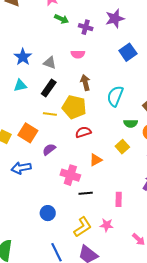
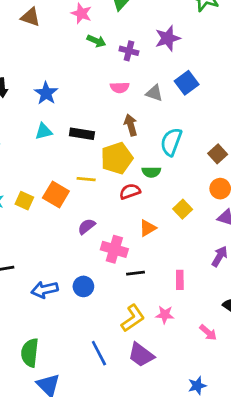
gray triangle: (50, 63) -> (154, 93), moved
black rectangle: (49, 88) -> (82, 134), turned 66
yellow pentagon: (74, 107) -> (117, 158), turned -30
yellow line: (50, 114) -> (86, 179), moved
green semicircle: (131, 123) -> (151, 172), moved
purple semicircle: (49, 149) -> (87, 226), moved
blue arrow: (21, 168) -> (45, 290), moved
blue circle: (48, 213) -> (83, 286), moved

